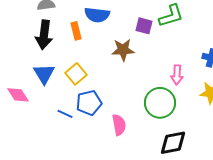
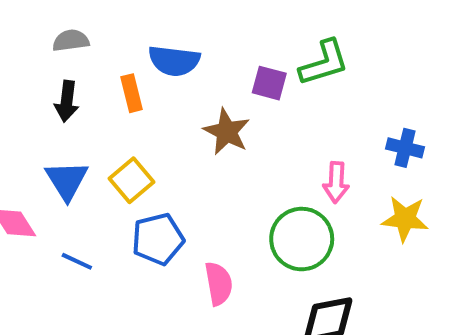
black arrow: (44, 35) -> (67, 101), size x0.7
brown star: (123, 50) -> (227, 132), turned 30
blue line: (65, 114) -> (77, 261), moved

